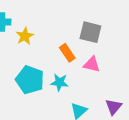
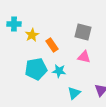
orange rectangle: (67, 53) -> (52, 45), moved
cyan pentagon: (30, 80) -> (36, 69), turned -30

